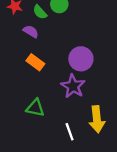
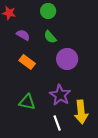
green semicircle: (40, 12) -> (50, 37), moved
purple star: (73, 86) -> (60, 95), moved

